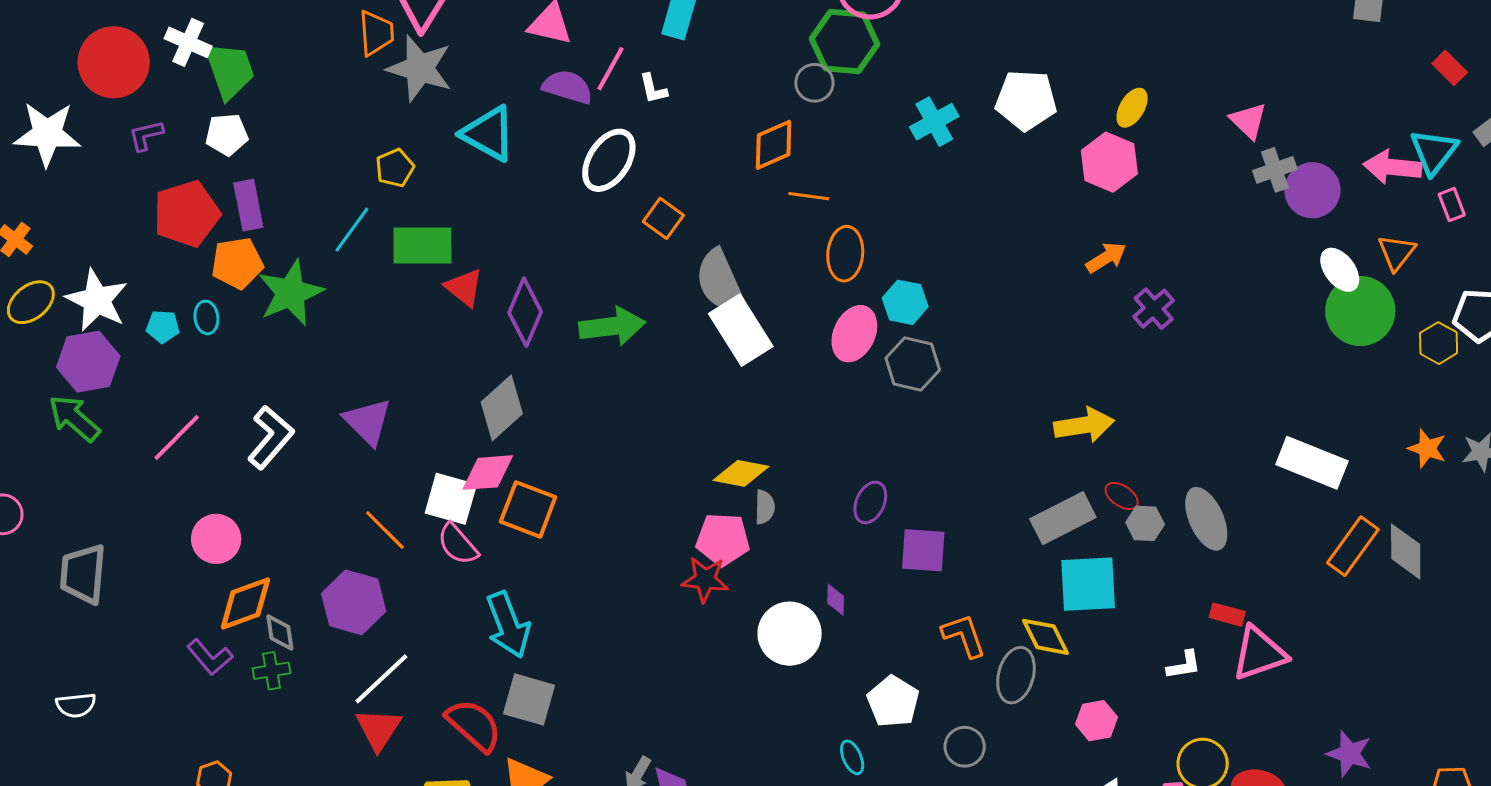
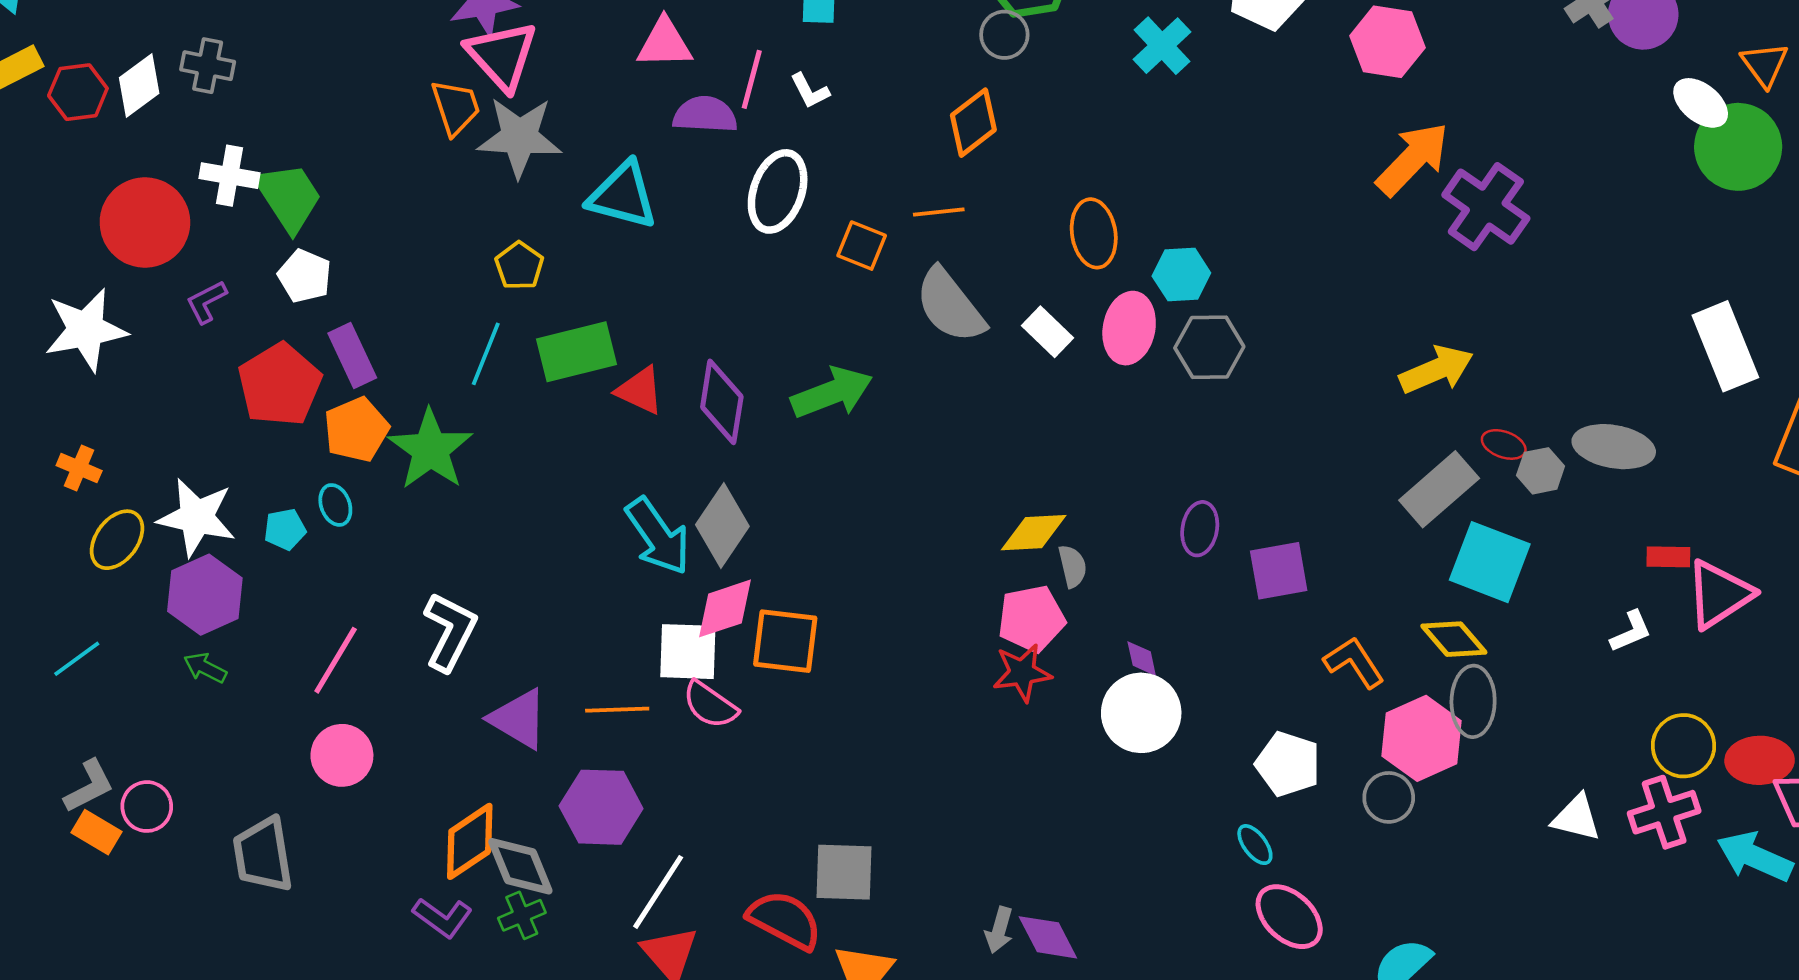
white pentagon: (227, 135) -> (305, 276), turned -30
orange line: (809, 196) -> (939, 212), moved
orange arrow: (1106, 258) -> (1413, 159), size x1.6
purple cross: (1154, 309) -> (1486, 207), size x1.6
white rectangle: (741, 330) -> (1047, 332), moved, size x0.6
green arrow: (74, 418) -> (205, 668), size x0.6
purple triangle: (368, 422) -> (518, 719), moved
white rectangle: (1312, 463) -> (1725, 346), turned 60
gray ellipse: (1206, 519) -> (1614, 447), turned -42
orange line: (385, 530) -> (617, 710), turned -33
pink circle: (216, 539) -> (342, 755), moved
cyan square: (1088, 584) -> (1490, 562), turned 38
purple diamond: (836, 600) -> (1142, 659), moved
cyan arrow: (508, 625) -> (658, 536), moved
gray diamond: (280, 633) -> (520, 866), size x1.5
gray ellipse: (1016, 675) -> (1473, 701), moved
pink hexagon: (1096, 721) -> (1422, 738), moved, size x1.6

